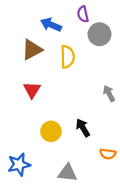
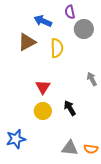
red triangle: (32, 90) -> (43, 87), moved
orange semicircle: (108, 154) -> (91, 149), moved
gray triangle: (68, 173) -> (70, 148), moved

